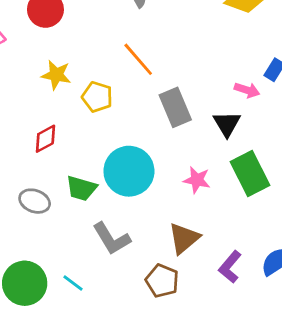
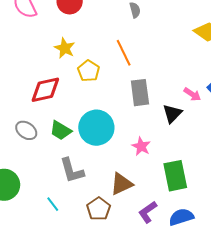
red diamond: (45, 139) -> (45, 90), size x1.5
green rectangle: (250, 174) -> (175, 176), moved
cyan line: (73, 283) -> (53, 204), moved

